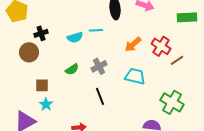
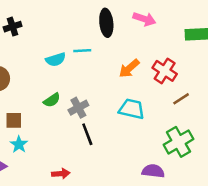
black cross: (41, 33) -> (13, 27), moved
brown line: (177, 60) -> (181, 99), moved
gray cross: (99, 66) -> (78, 108), moved
green cross: (172, 102) -> (179, 142), turned 30

